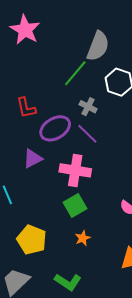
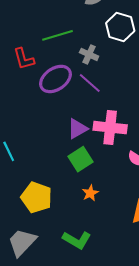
green line: (75, 73) -> (57, 35), moved, turned 36
purple triangle: (33, 159) -> (77, 129), moved
pink cross: (75, 170) -> (110, 128), moved

